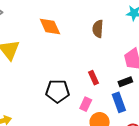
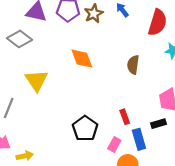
black pentagon: (58, 91) -> (85, 128), turned 30
blue rectangle: (119, 102) -> (139, 139), moved

